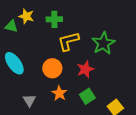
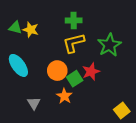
yellow star: (26, 16) -> (31, 30), moved
green cross: (54, 19) -> (74, 20), moved
green square: (87, 96) -> (75, 79), moved

